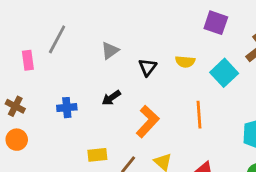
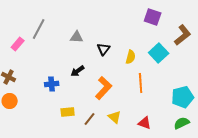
gray triangle: (110, 51) -> (77, 37), turned 40
pink rectangle: (28, 60) -> (18, 44), turned 48
yellow semicircle: (185, 62) -> (131, 57), moved, turned -80
blue cross: (67, 108) -> (52, 84), moved

